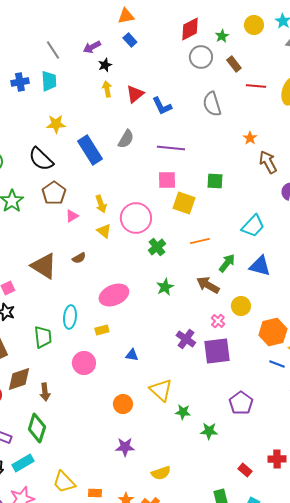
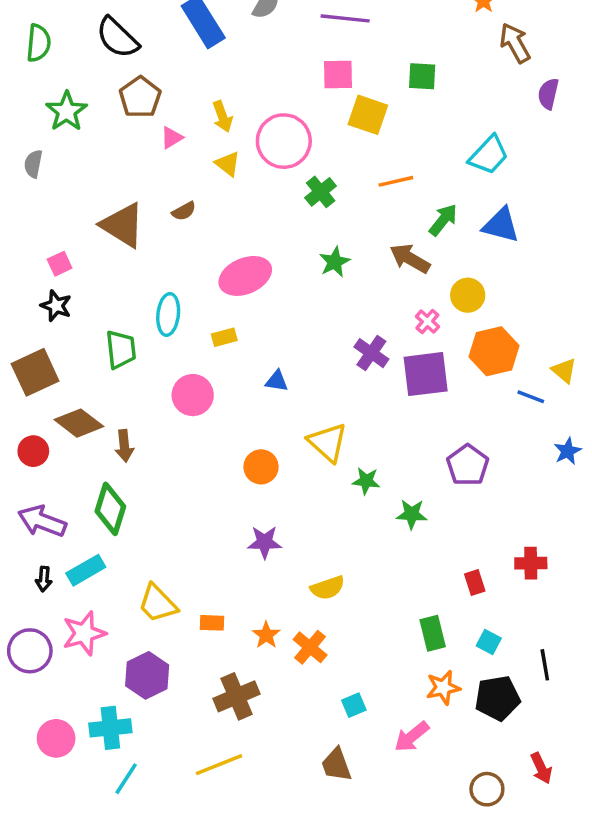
orange hexagon: (273, 332) -> (494, 351), moved
brown diamond: (19, 379) -> (79, 423), turned 56
red rectangle: (245, 470) -> (475, 582), turned 32

